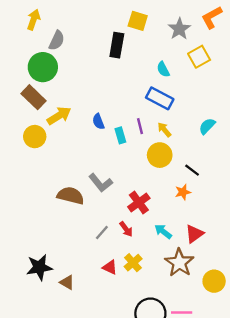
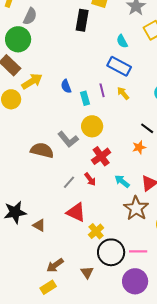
yellow circle: (160, 155) -> (92, 126), moved
yellow cross: (133, 263) -> (96, 231), moved
red triangle: (110, 267) -> (76, 212), size x1.5

